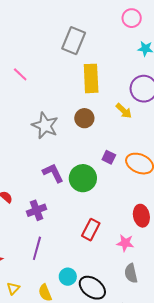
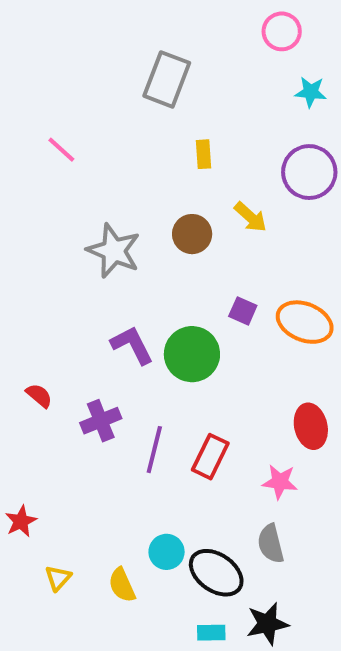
yellow rectangle: (91, 78) -> (203, 154), size x0.5
yellow arrow: (124, 111) -> (250, 217), moved
purple line: (37, 248) -> (154, 450), moved
gray semicircle: (131, 273) -> (271, 544), moved

